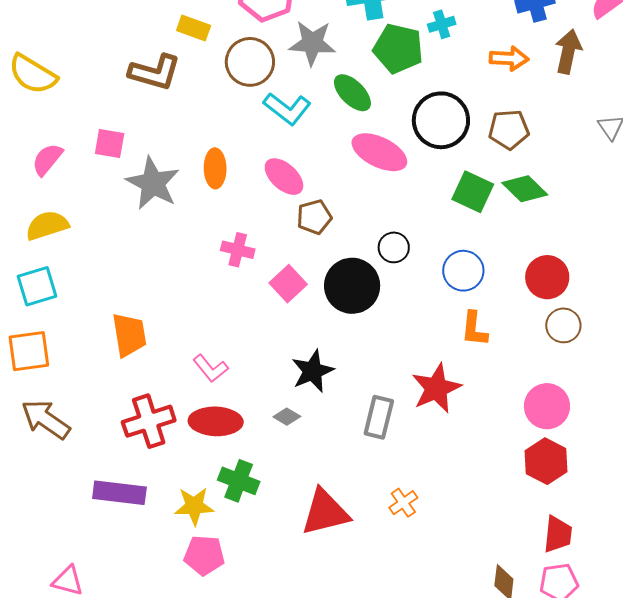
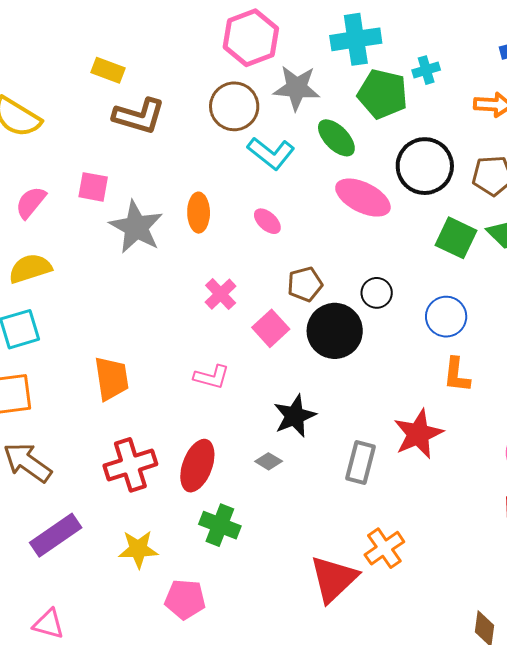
yellow rectangle: (194, 28) -> (108, 70), moved
pink ellipse: (284, 177) -> (267, 221), size x0.7
brown pentagon: (314, 217) -> (305, 284), moved
pink cross: (238, 250) -> (221, 294), turned 32
pink L-shape: (211, 368) -> (212, 377), moved, turned -36
red ellipse: (216, 421) -> (197, 466), turned -72
purple rectangle: (119, 493) -> (56, 535), moved, turned -42
orange cross: (403, 503) -> (384, 548), size x1.4
yellow star: (194, 506) -> (138, 549), moved
red triangle: (325, 512) -> (334, 579), moved, turned -30

